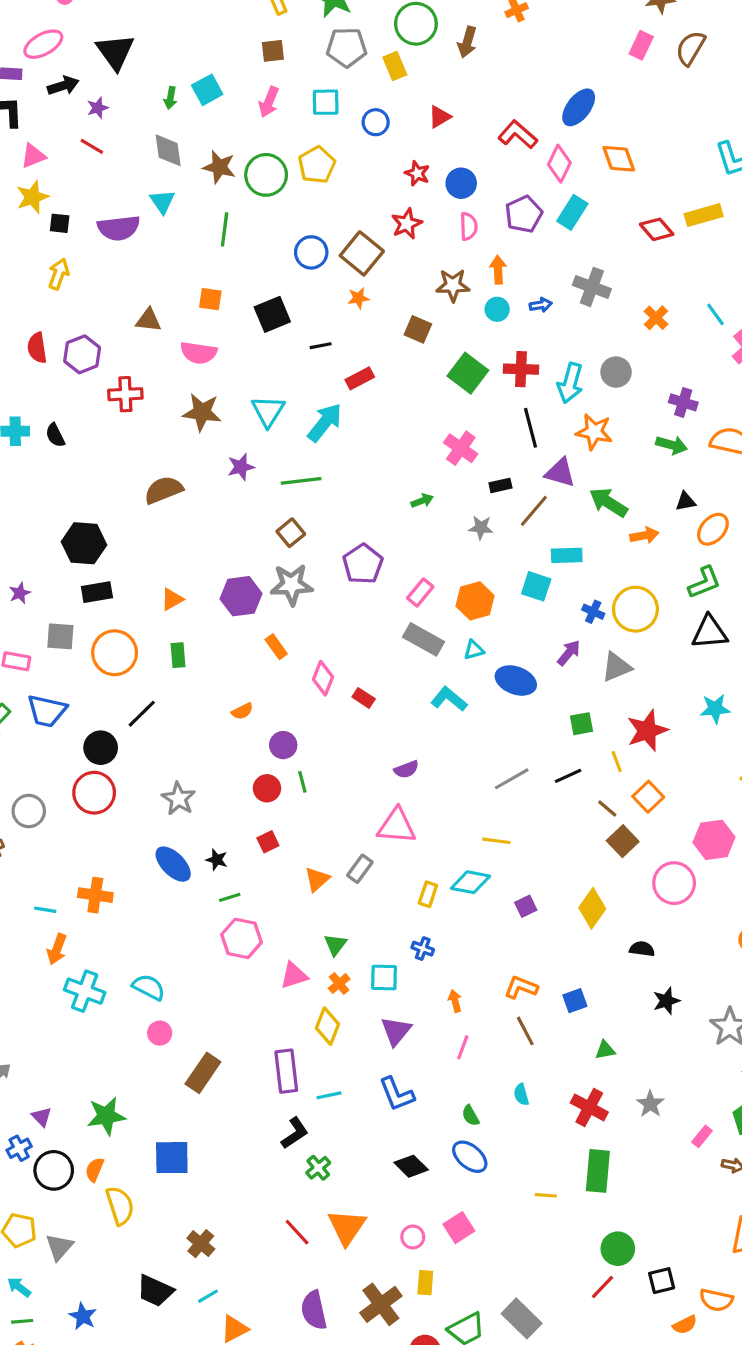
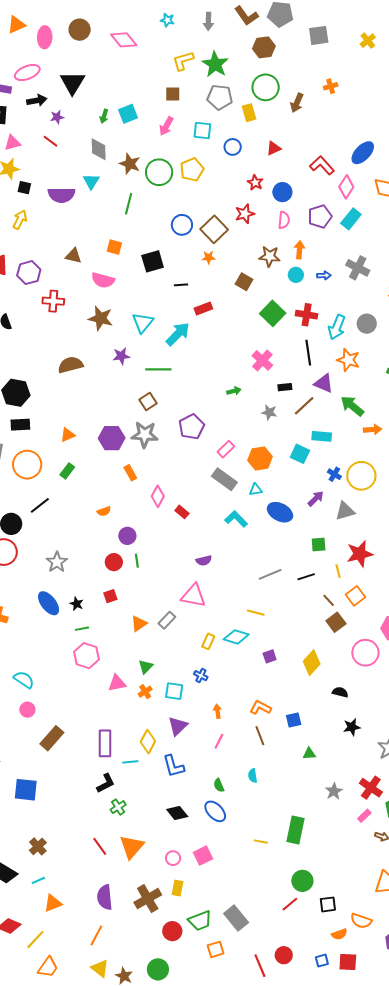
green rectangle: (178, 655) -> (67, 471), turned 35
yellow diamond: (328, 1026) -> (148, 742), moved
red cross: (589, 1107) -> (371, 788), moved

